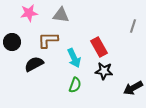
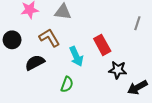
brown L-shape: (48, 40) -> (49, 38), turned 60
black star: (104, 71) -> (118, 70), moved
green semicircle: (75, 85) -> (67, 84), moved

